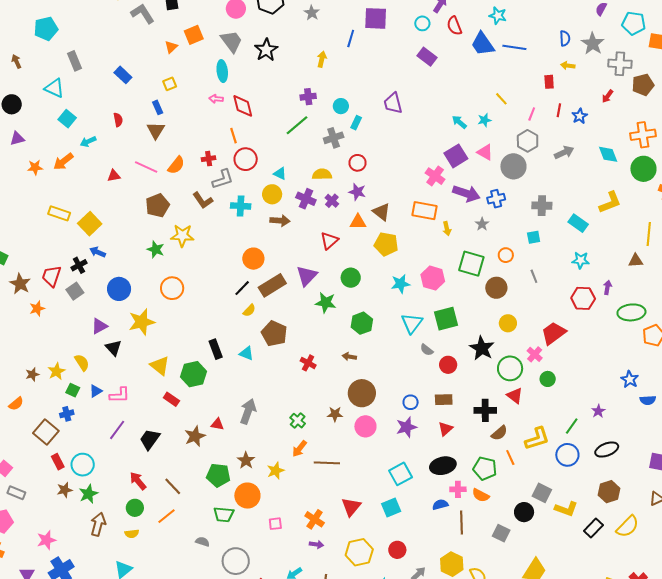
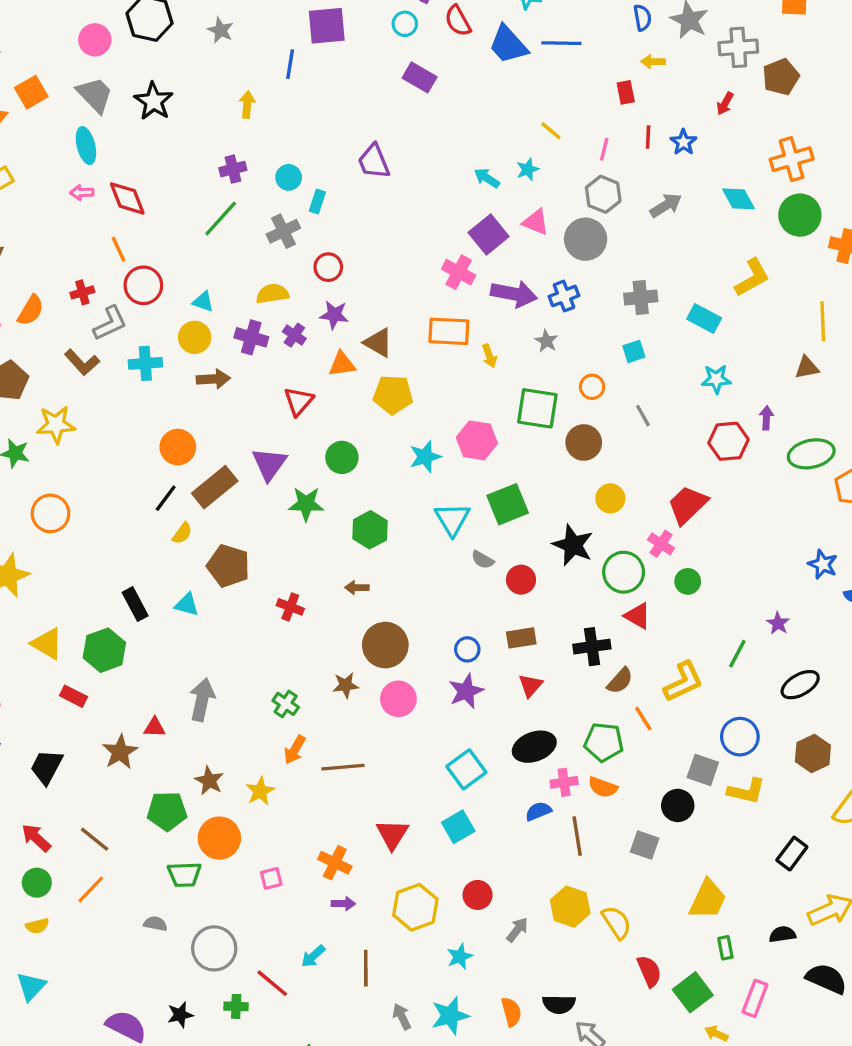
blue circle: (567, 455) -> (740, 737), moved
black rectangle: (593, 528) -> (792, 854), moved

